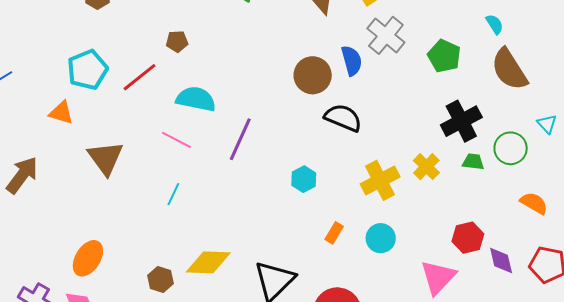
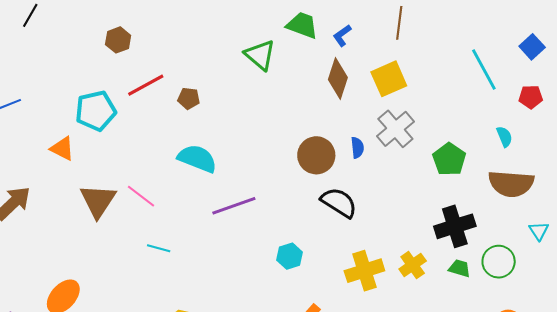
blue semicircle: (352, 61) -> (357, 148), size x0.7
brown semicircle: (509, 69) -> (511, 184), turned -63
red line: (139, 77) -> (146, 85), moved
cyan triangle: (547, 124) -> (539, 231), moved
purple line: (240, 139) -> (234, 206), turned 36
pink line: (176, 140) -> (141, 196), moved
cyan line: (173, 194) -> (159, 248), turned 70

